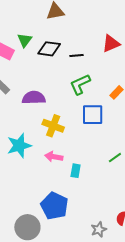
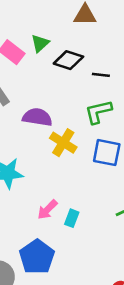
yellow cross: (53, 126) -> (63, 143), moved
pink arrow: (54, 157) -> (47, 210), moved, turned -66

